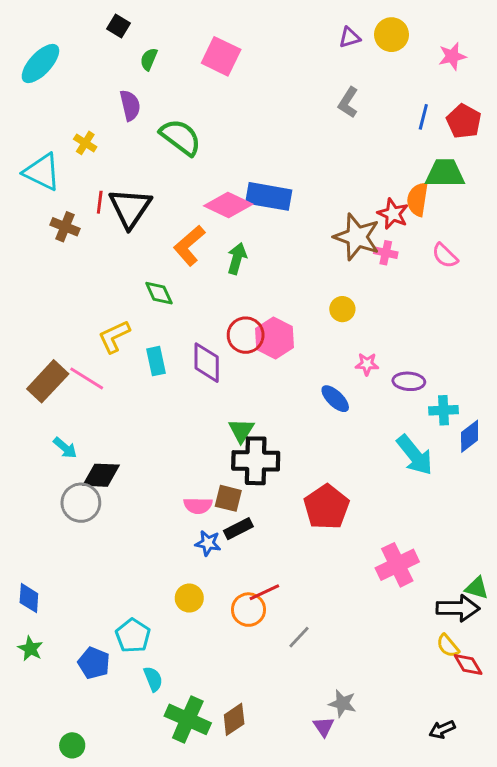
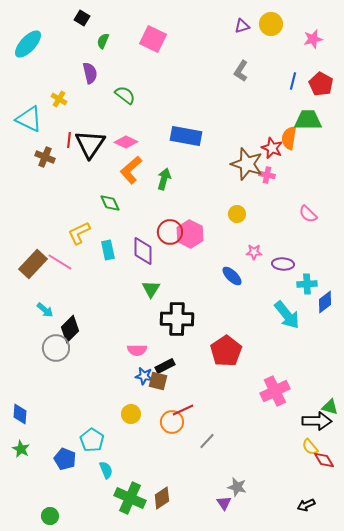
green semicircle: (181, 137) -> (125, 95), size x0.7
pink diamond: (228, 205) -> (126, 142), moved, size x0.7
pink semicircle: (445, 256) -> (308, 214), moved
green triangle: (241, 430) -> (151, 289), moved
black diamond: (101, 475) -> (70, 329), turned -48
brown square: (228, 498) -> (158, 381), moved

